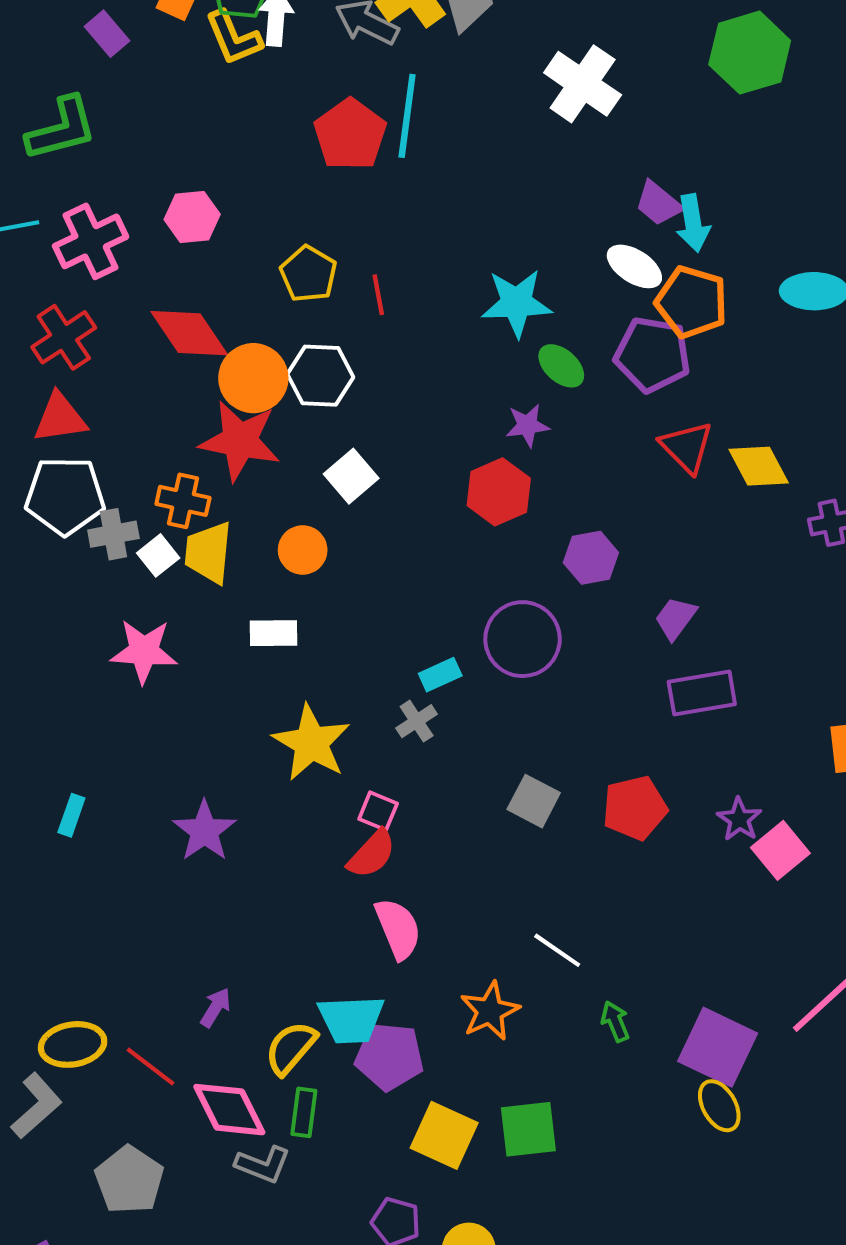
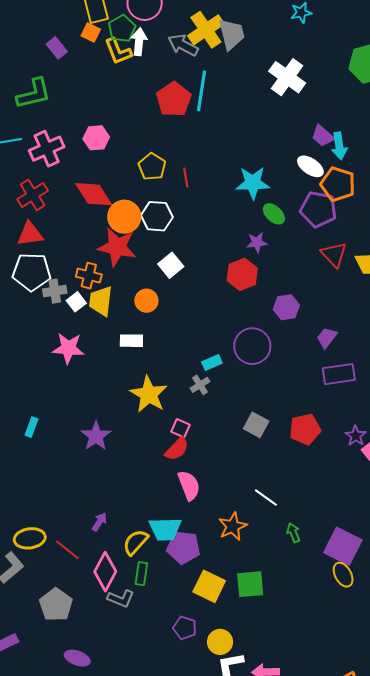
pink diamond: (229, 1110) -> (105, 572), turned 54

